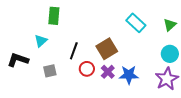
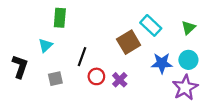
brown square: (107, 49) -> (129, 42), moved
black L-shape: (18, 60) -> (20, 67), turned 90
blue star: (129, 75) -> (162, 63), moved

